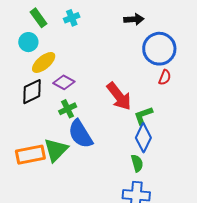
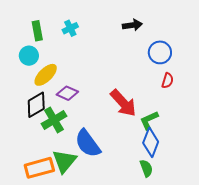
green rectangle: (39, 18) -> (37, 31), turned 30
blue circle: (159, 49) -> (160, 52), size x0.7
green cross: (68, 109) -> (54, 120), moved, size x1.4

